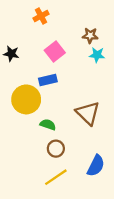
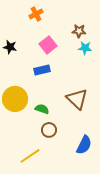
yellow circle: (26, 99) -> (15, 99), moved
yellow line: (56, 177) -> (30, 156), moved

